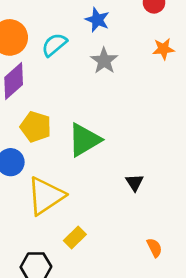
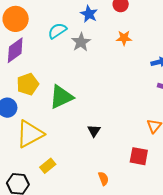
blue star: (97, 20) -> (89, 14), moved
cyan semicircle: (54, 45) -> (57, 31), moved
yellow pentagon: (36, 127) -> (28, 84), turned 30

